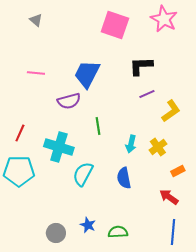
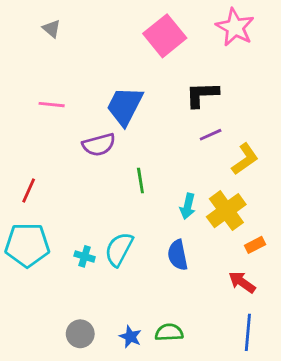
pink square: (115, 25) -> (165, 36), turned 32
cyan cross: (59, 147) -> (85, 256), moved, size x0.5
yellow cross: (158, 147) -> (226, 211), size x1.5
blue star: (88, 225) -> (130, 337), moved

